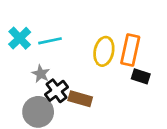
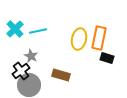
black cross: (57, 91) -> (21, 71), moved

